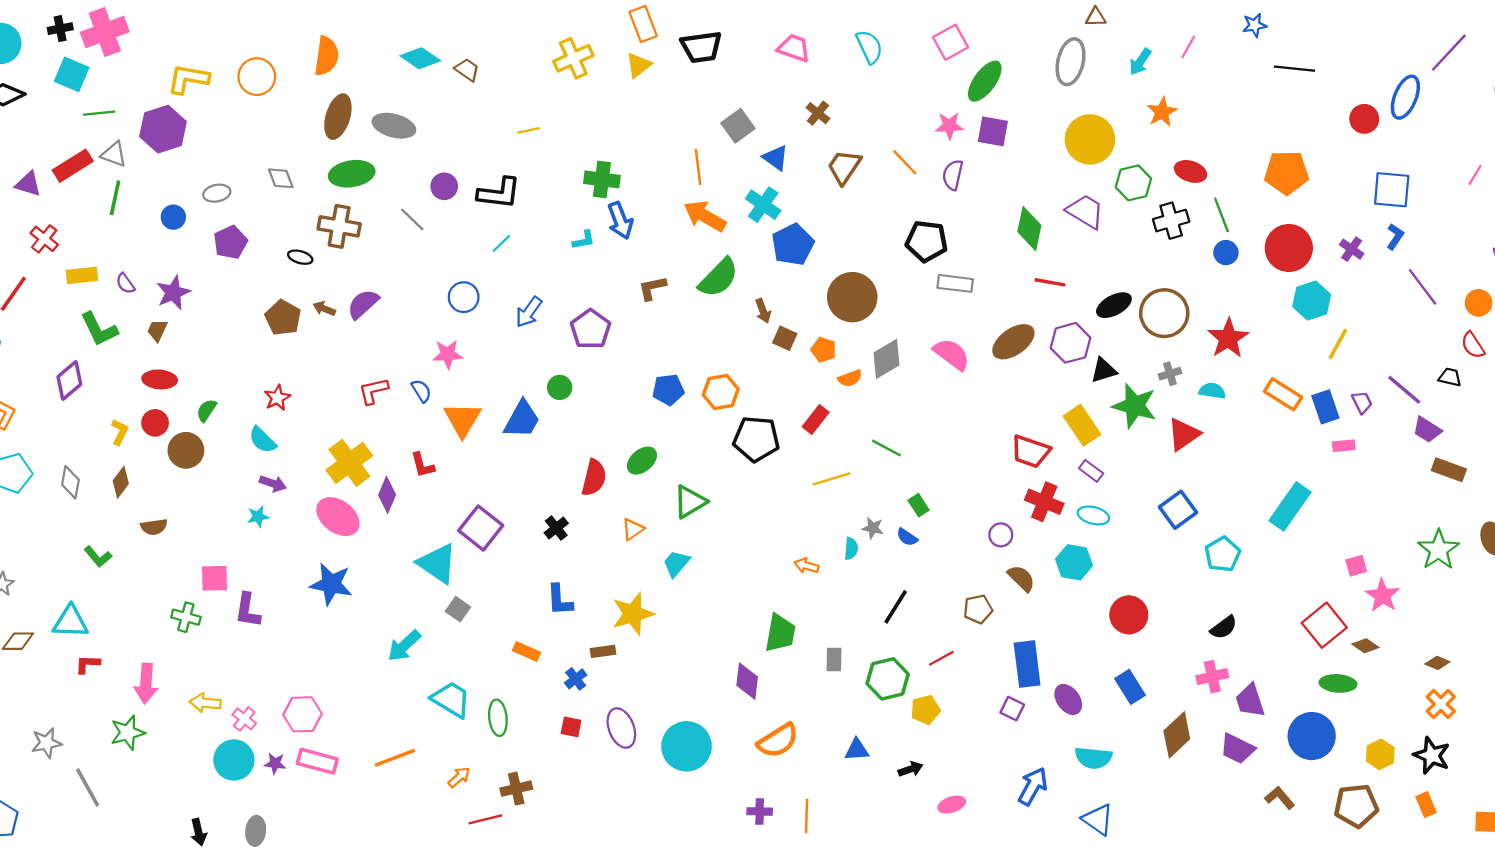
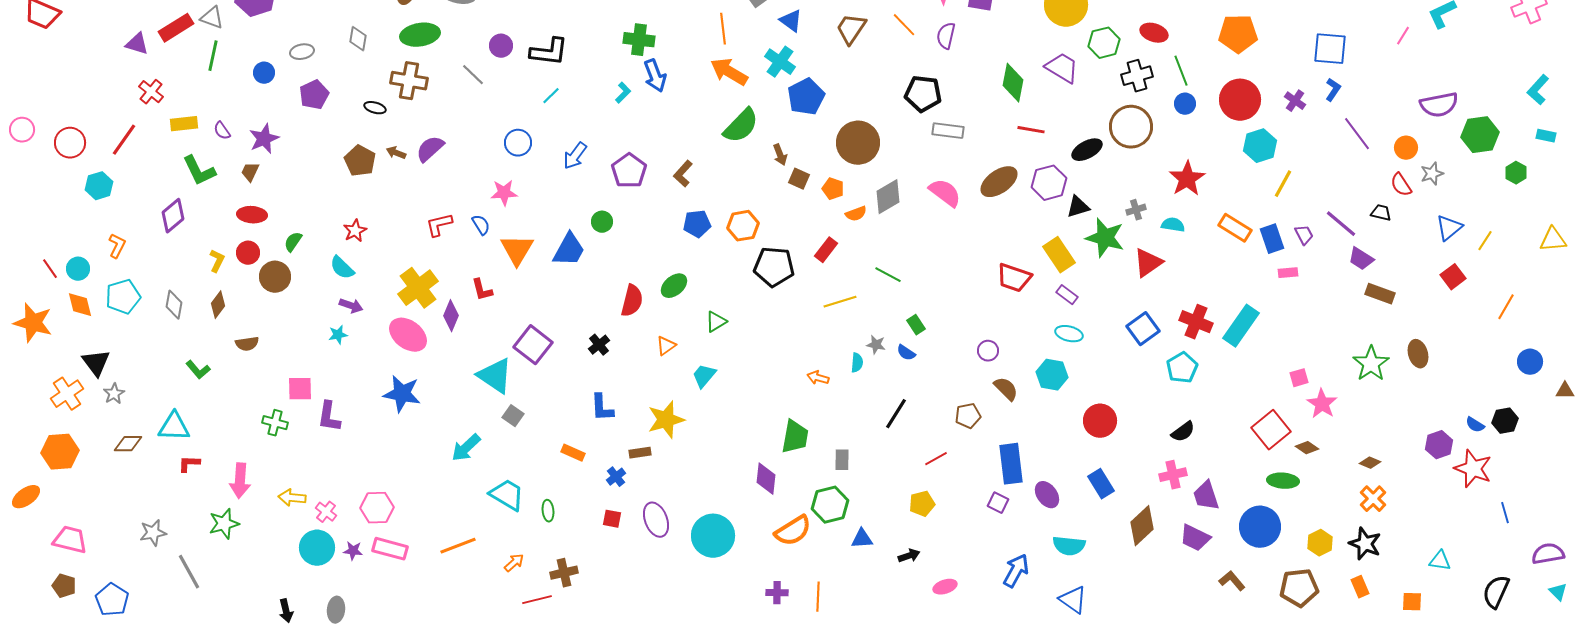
gray diamond: (281, 178) -> (358, 39), turned 30
cyan L-shape: (584, 240) -> (623, 93), turned -35
brown L-shape: (652, 288) -> (683, 174), moved, turned -36
brown circle: (1164, 313) -> (1131, 127), moved
green triangle: (690, 502) -> (716, 322), size x0.7
red cross: (1044, 502) -> (1196, 322), moved
green hexagon: (888, 679) -> (830, 505), moved
green ellipse: (498, 718) -> (548, 511), size x0.7

